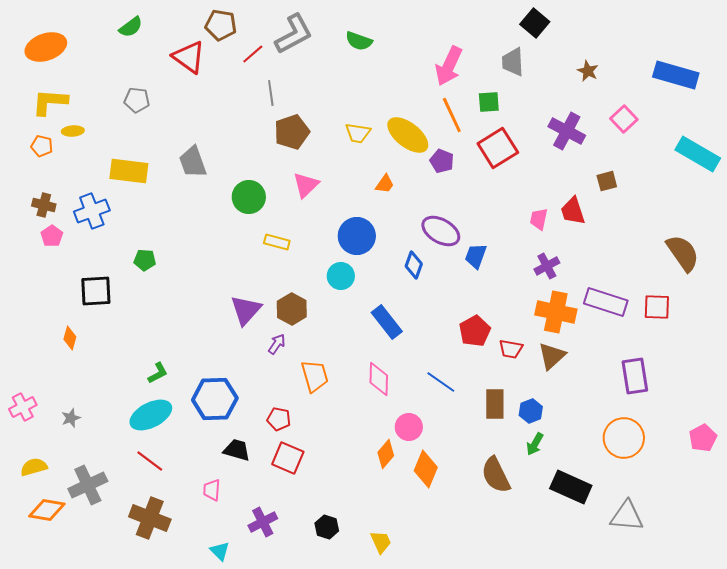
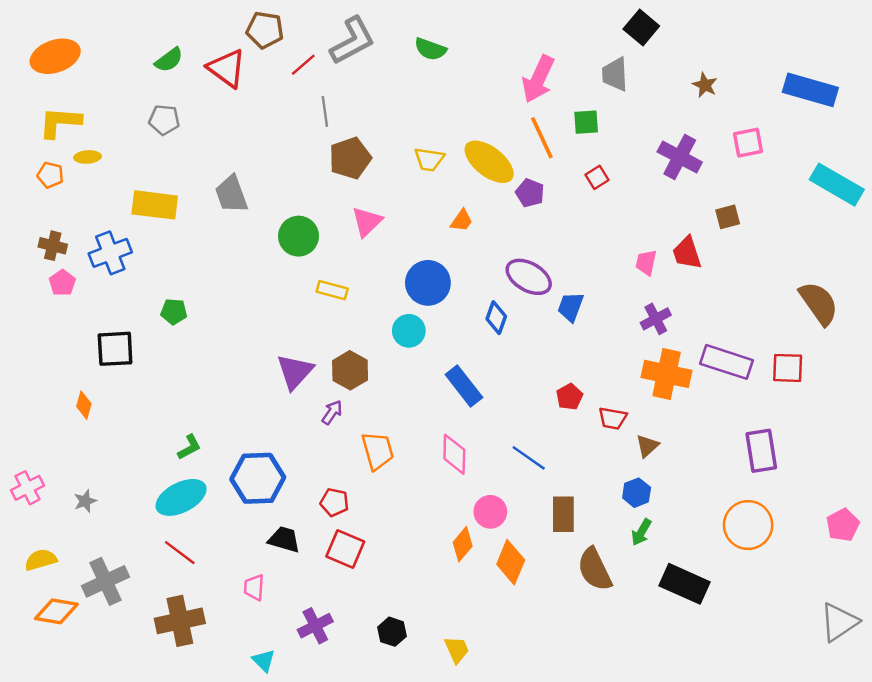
green semicircle: (131, 27) -> (169, 60), moved
pink square: (624, 119) -> (748, 143), turned 32
red square: (498, 148) -> (597, 177), size x0.5
red pentagon: (475, 331) -> (569, 397), size x0.7
brown triangle: (552, 356) -> (647, 446), moved, size x0.7
brown rectangle: (495, 404) -> (563, 514), moved
gray triangle: (627, 516) -> (839, 622), moved, turned -39
brown cross: (150, 518) -> (180, 621), turned -33

